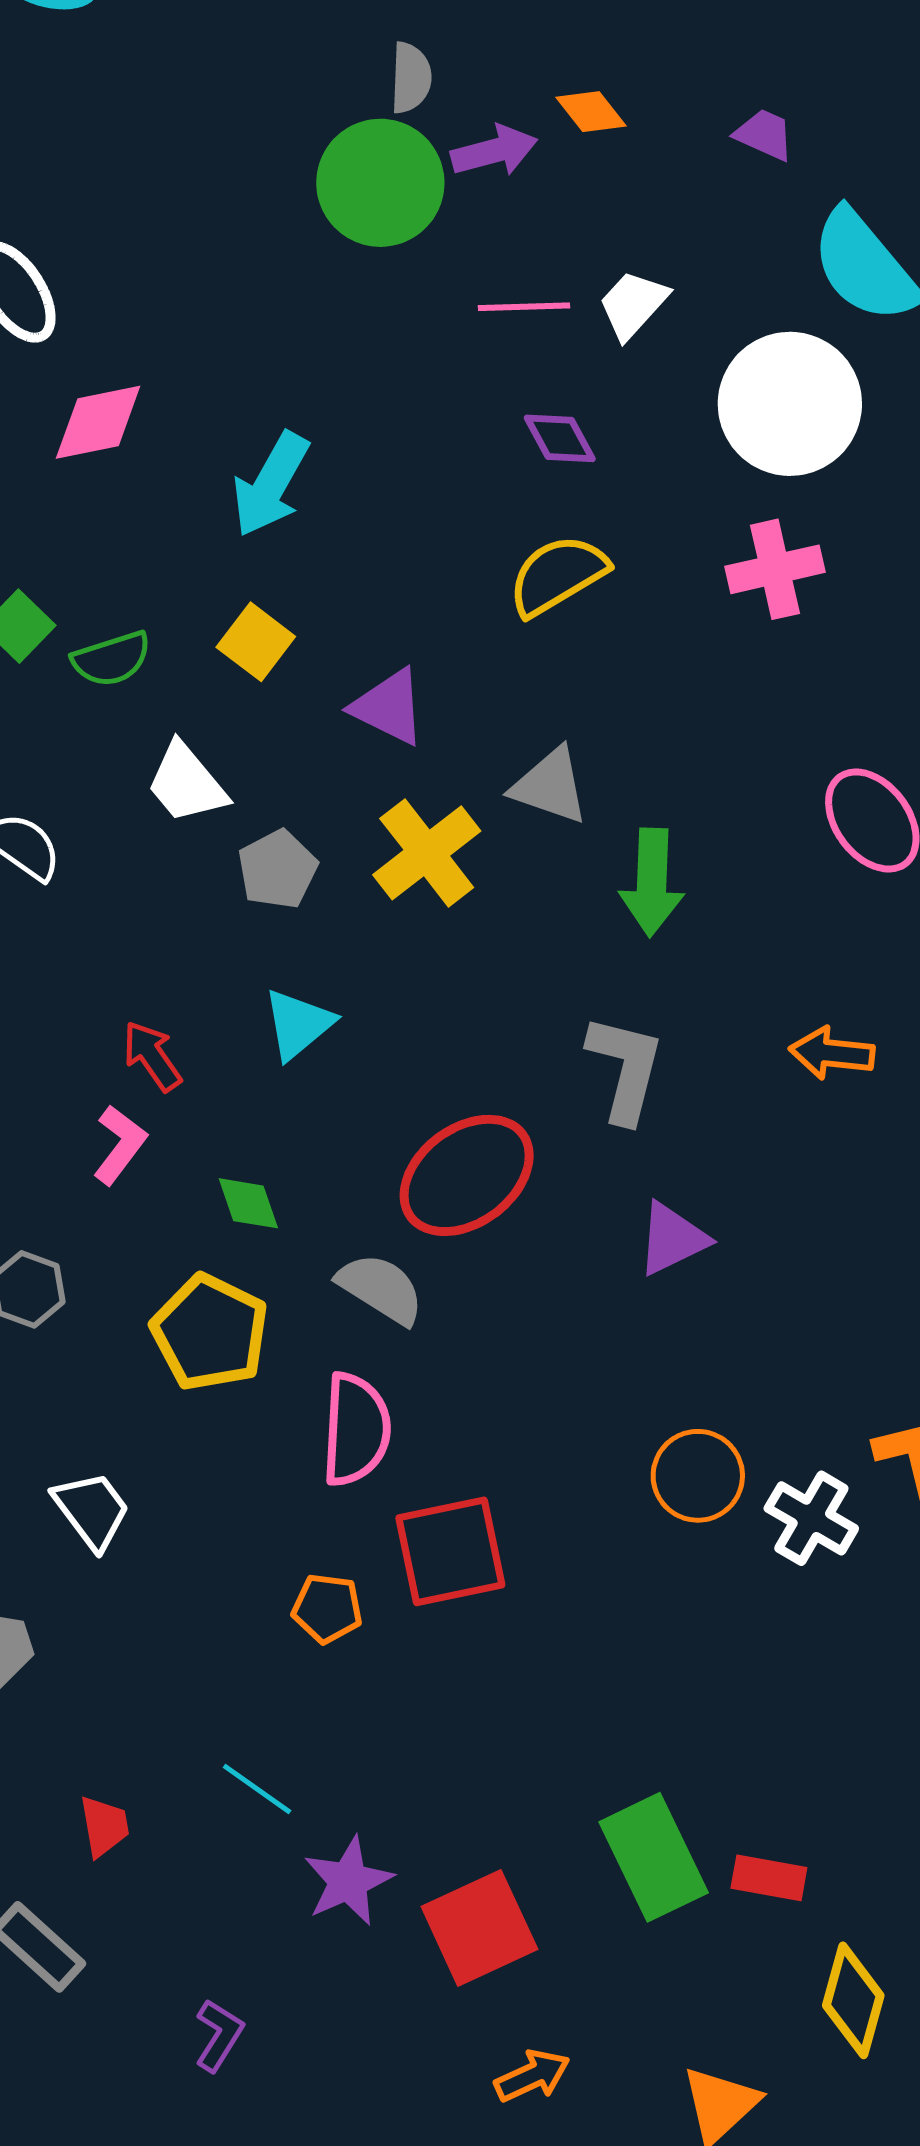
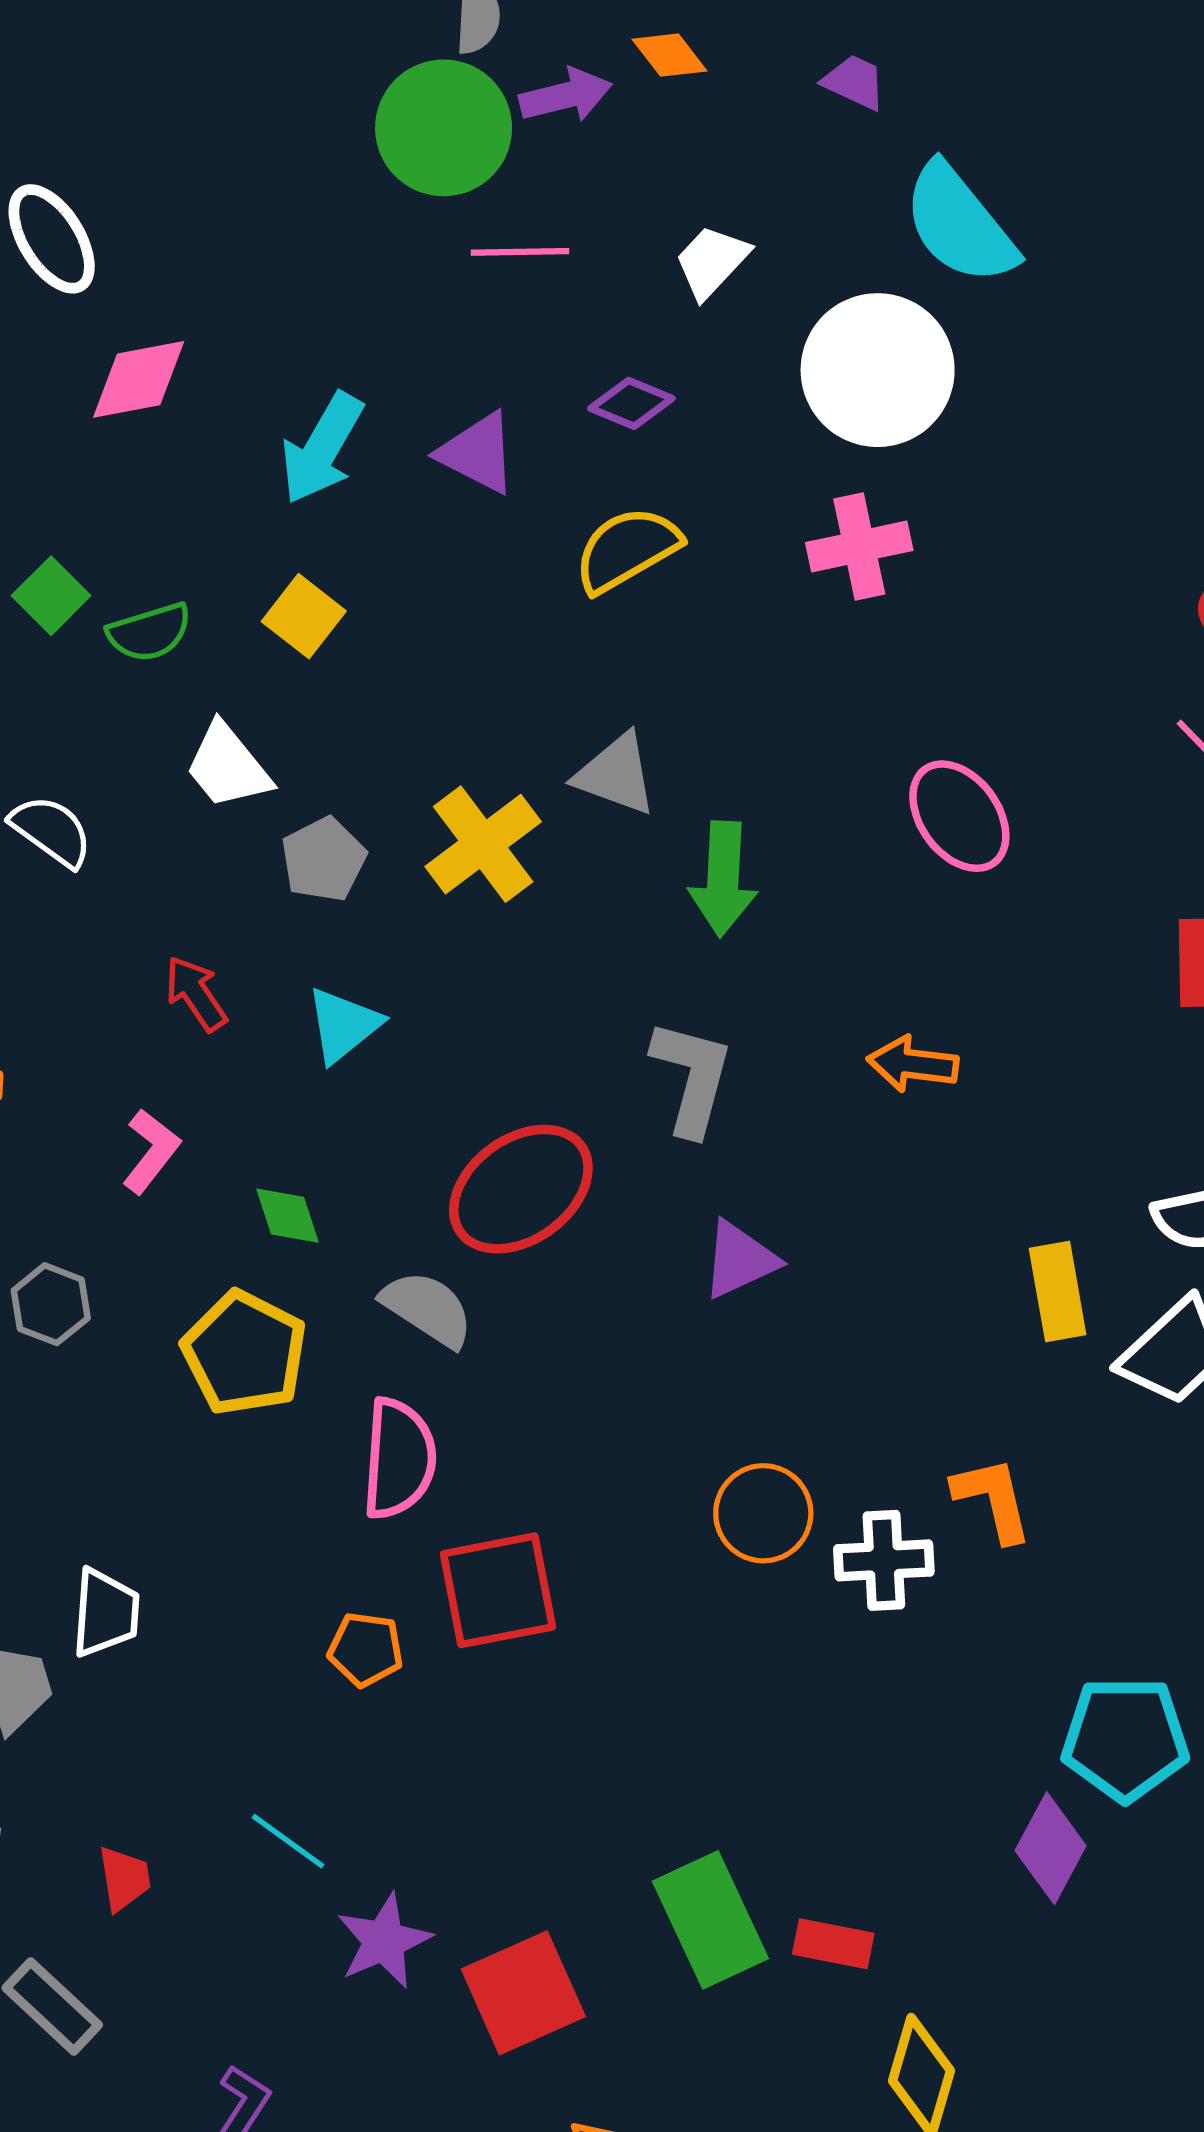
pink line: (524, 307) -> (520, 252), moved
purple diamond: (560, 438) -> (631, 403), turned -40
purple triangle: (389, 707) -> (478, 453), moved
red arrow: (152, 1056) -> (196, 994), moved
white trapezoid: (92, 1510) -> (105, 1613), moved, turned 40
white cross: (811, 1518) -> (884, 1560), turned -34

